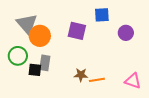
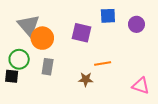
purple circle: (126, 33) -> (136, 24), moved
black square: (35, 70) -> (12, 76), moved
orange line: (97, 80) -> (103, 63), moved

